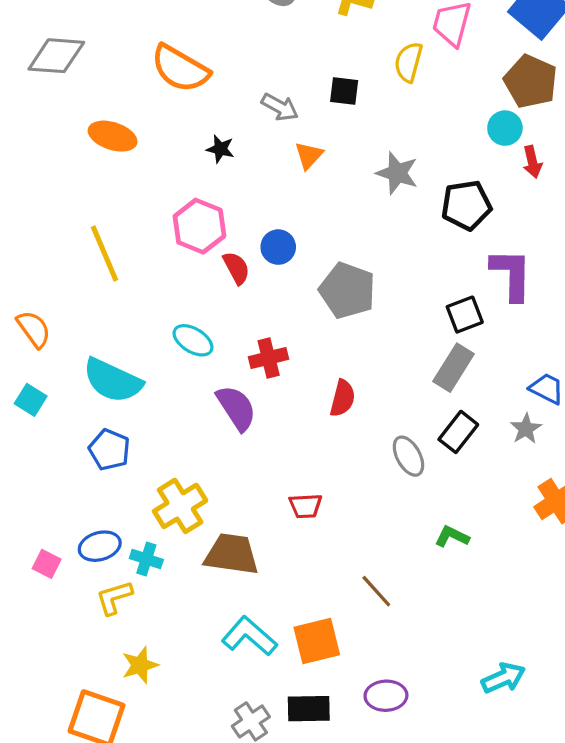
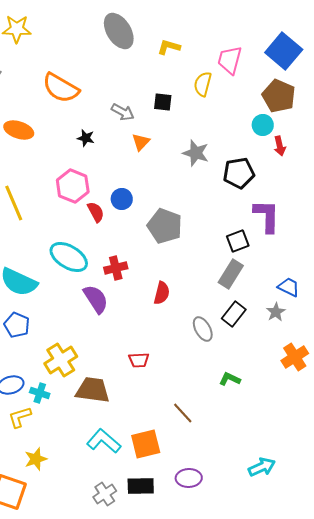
cyan ellipse: (193, 340) -> (69, 257), size x1.5

